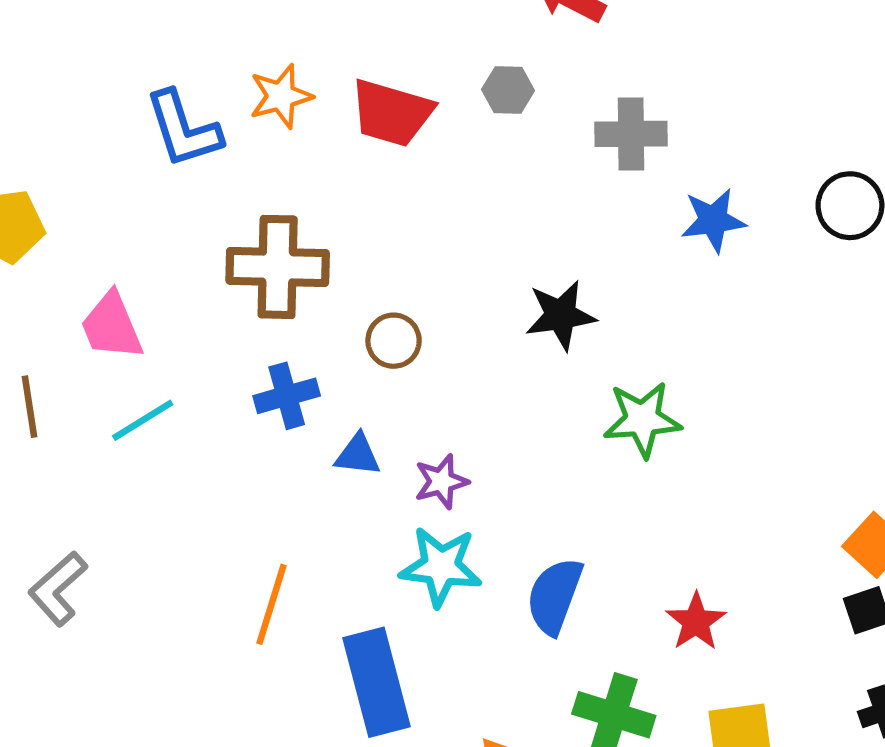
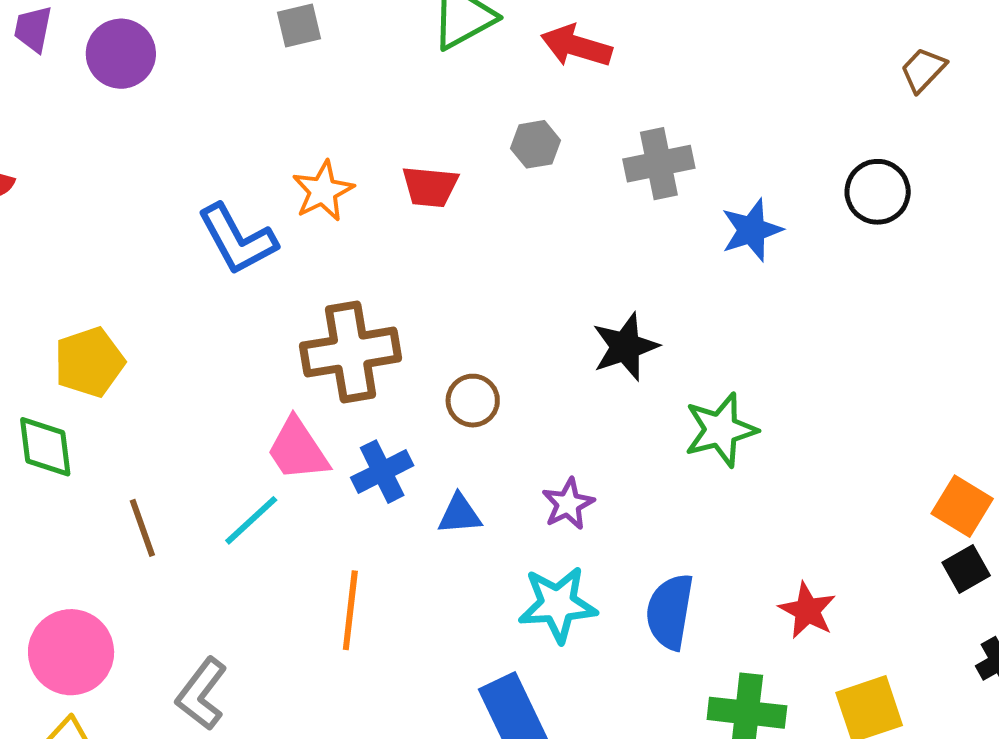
red trapezoid: (392, 113) -> (430, 187), size x0.7
pink trapezoid: (112, 326) -> (298, 450), moved
purple star: (441, 482) -> (568, 504), moved
orange line: (271, 604) -> (350, 610), moved

